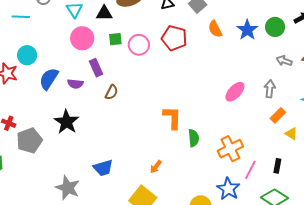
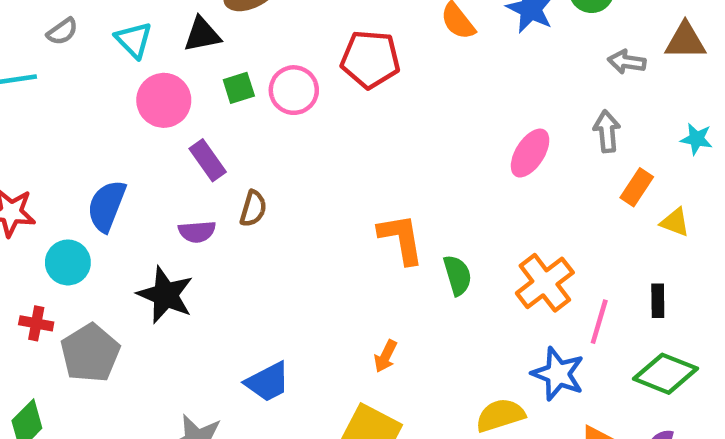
cyan circle: (27, 55) -> (68, 262), moved
purple semicircle: (75, 84) -> (197, 232), moved

